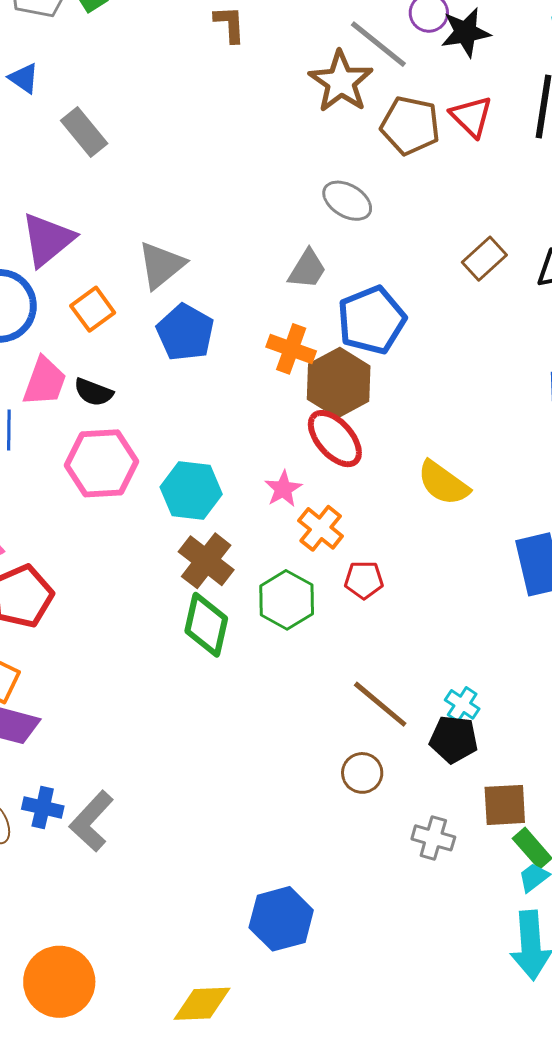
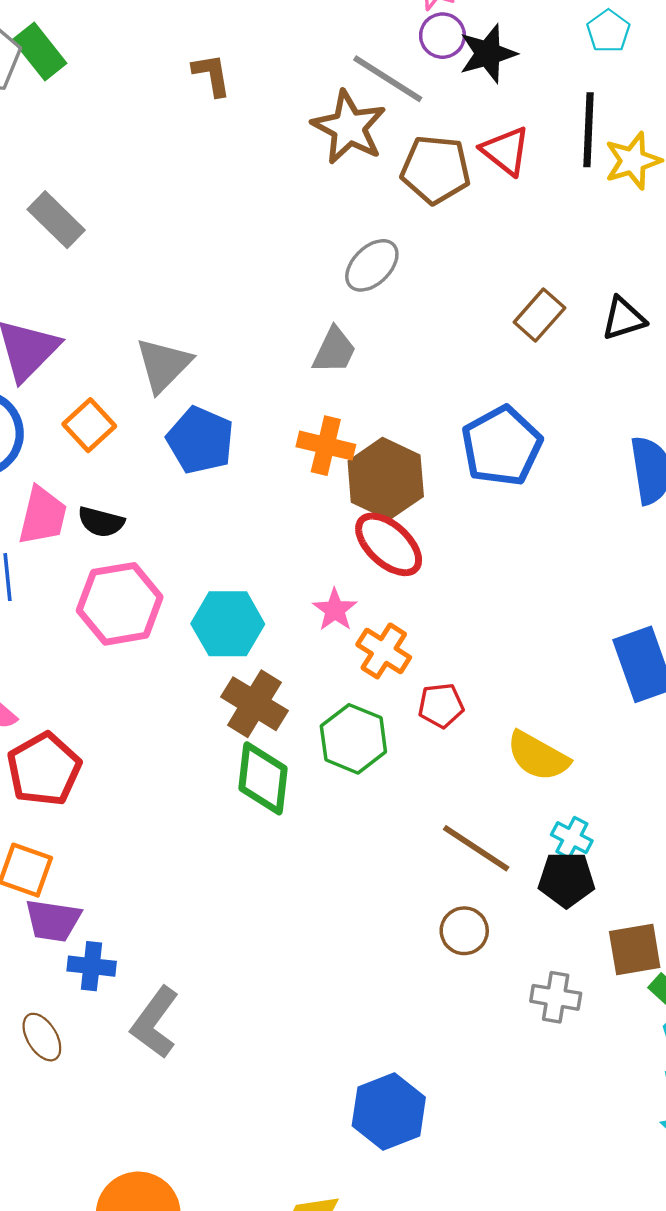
gray ellipse: (347, 201) -> (372, 265), turned -69
blue pentagon: (372, 320) -> (502, 446), moved
yellow semicircle: (443, 483) -> (538, 756), moved
blue cross: (43, 808) -> (92, 966), moved

